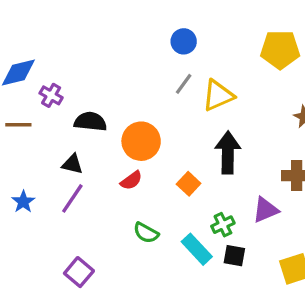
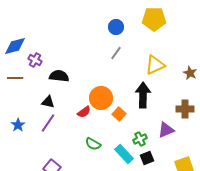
yellow pentagon: (280, 50) -> (154, 19), moved
yellow triangle: (218, 95) -> (155, 65), moved
orange circle: (141, 141) -> (101, 98), moved
black square: (234, 256) -> (147, 158), turned -32

